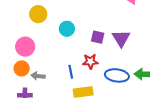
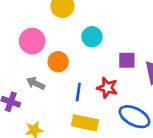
purple square: (98, 37) -> (127, 60), turned -32
orange circle: (22, 68) -> (58, 62), moved

